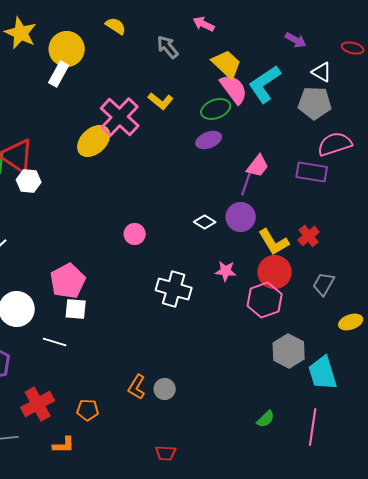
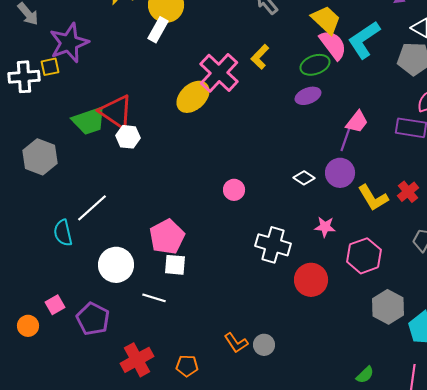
yellow L-shape: (161, 101) -> (260, 57), turned 95
red circle: (275, 272) -> (311, 280), moved
orange L-shape: (137, 387) -> (236, 343), turned -65

